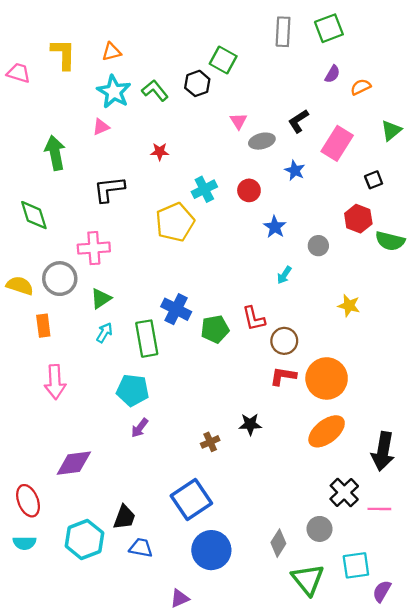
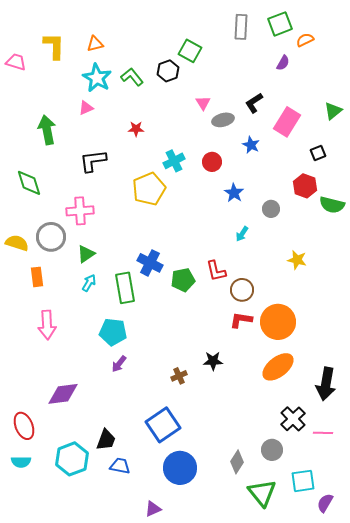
orange semicircle: (361, 87) -> (305, 40), moved

